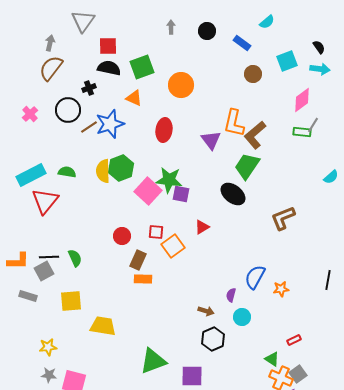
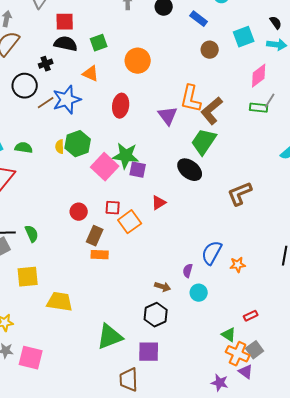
green square: (142, 67) -> (99, 43), size x0.7
yellow semicircle: (103, 171) -> (60, 147), size x0.6
black hexagon: (213, 339) -> (156, 315), moved

